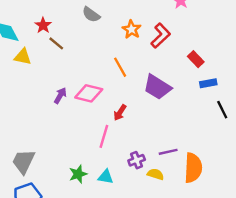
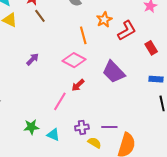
red rectangle: (196, 59) -> (151, 48), moved
orange line: (120, 67) -> (83, 35), moved
pink diamond: (89, 93) -> (74, 60), moved

